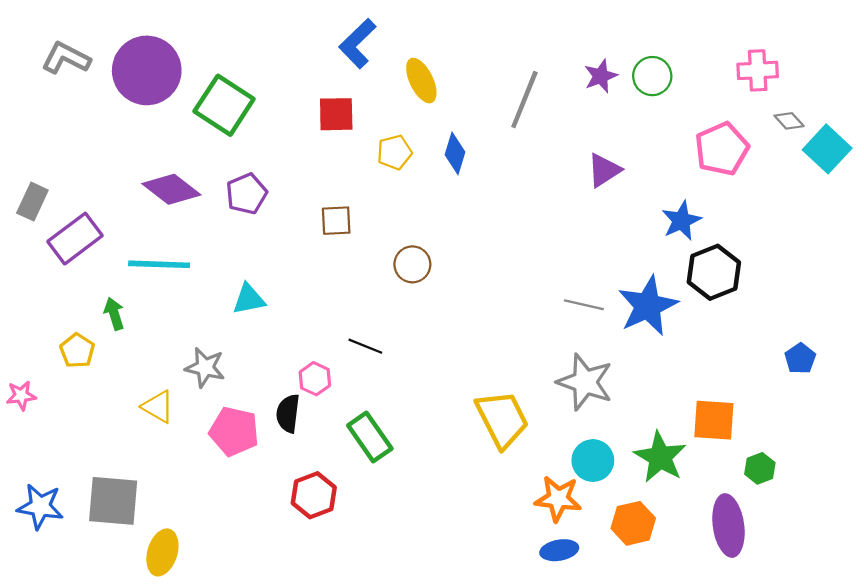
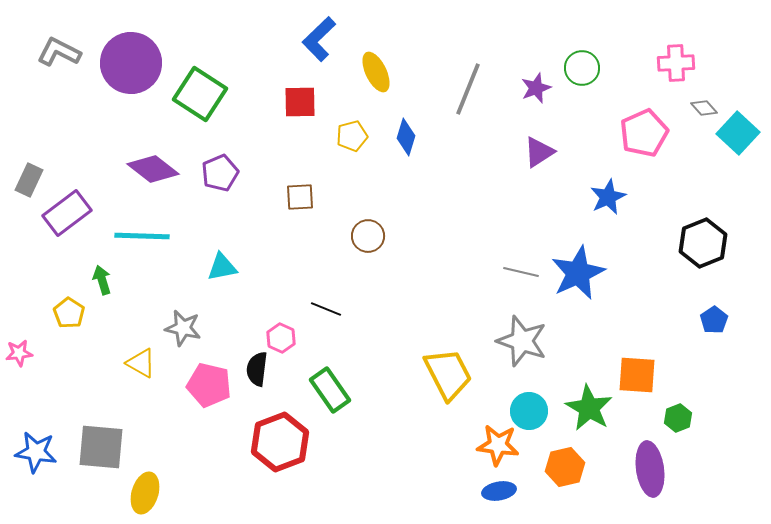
purple star: (601, 76) -> (536, 88), moved
black hexagon: (714, 272) -> (703, 243), moved
red hexagon: (314, 495) -> (280, 442), size x1.4

